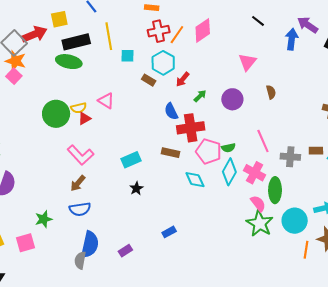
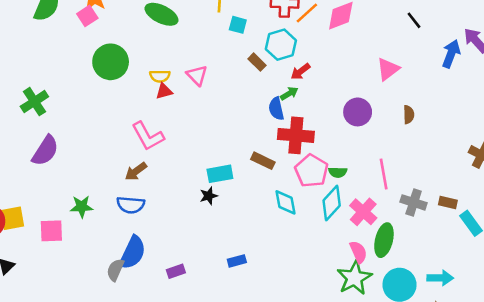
green arrow: (200, 96) -> (289, 93), moved
green circle: (56, 114) -> (111, 62), moved
cyan rectangle: (131, 160) -> (220, 174), moved

